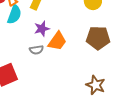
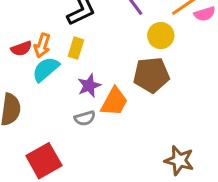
cyan semicircle: (14, 14) -> (46, 69), turned -144
brown pentagon: (98, 38) -> (151, 75), moved

